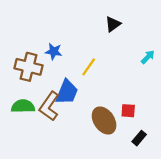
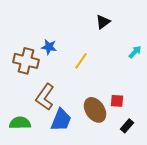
blue trapezoid: (67, 92) -> (61, 120), moved
green semicircle: (23, 106) -> (20, 123), moved

